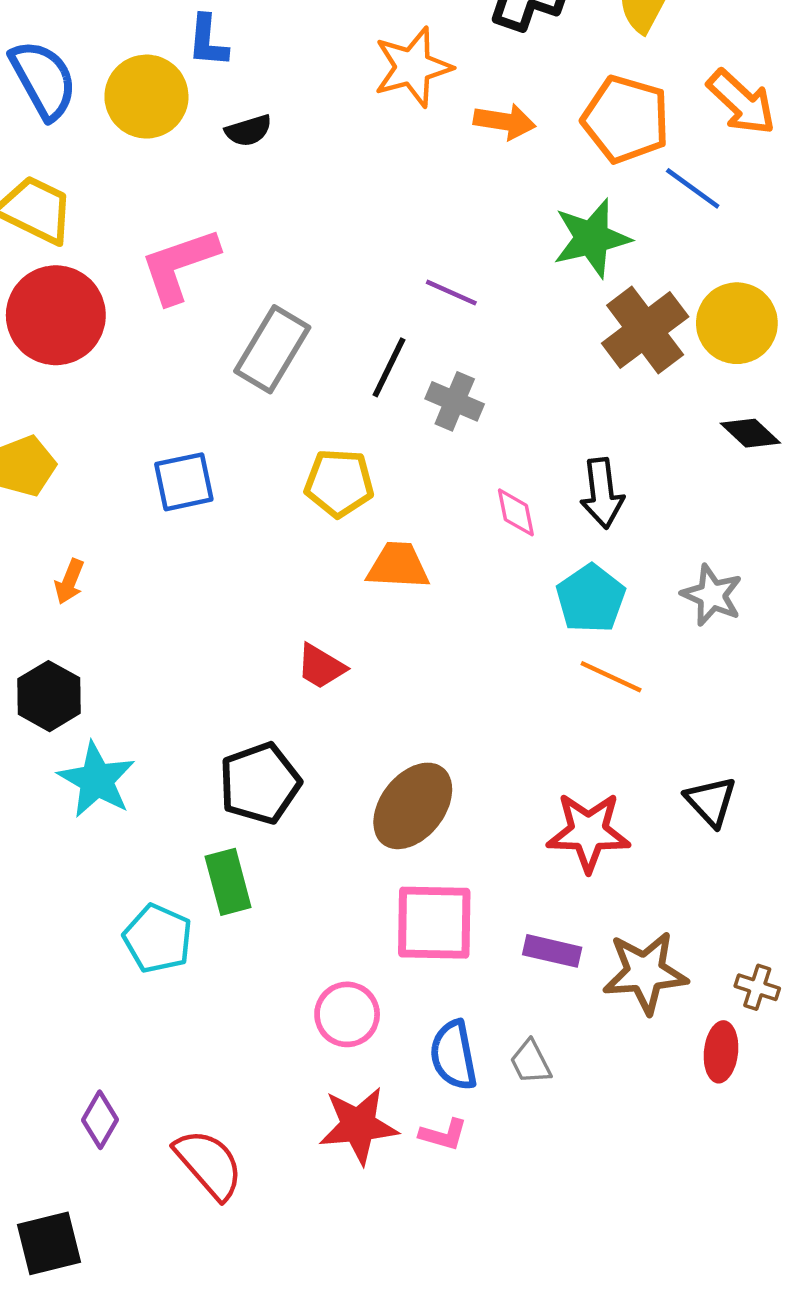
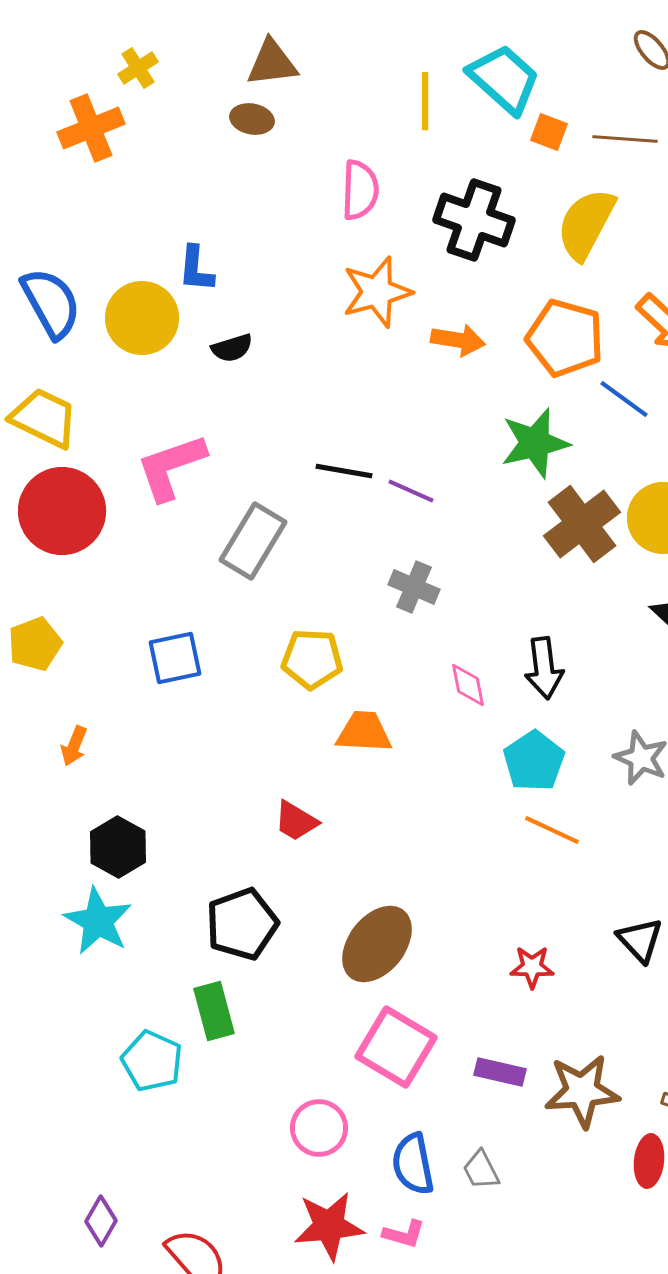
black line: (389, 367) -> (344, 471), moved, turned 74
black hexagon: (49, 696) -> (118, 847), moved
red star: (588, 832) -> (532, 967), size x0.6
pink square: (434, 923) -> (396, 1047), turned 30

